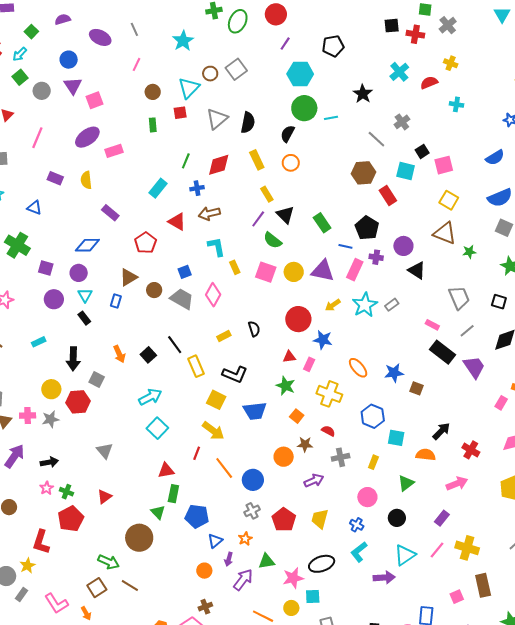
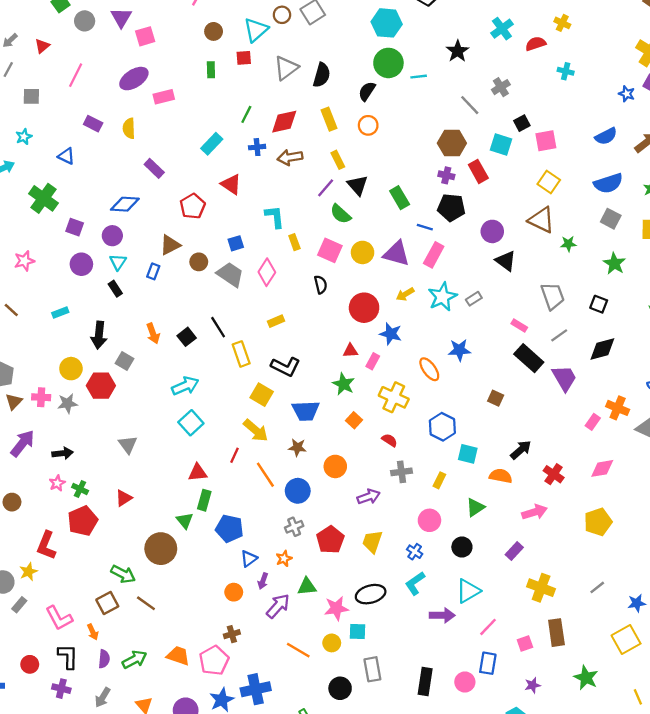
brown arrow: (209, 214) -> (290, 157), moved
black pentagon: (367, 228) -> (451, 207), turned -30
purple cross: (376, 257) -> (446, 175), moved
black semicircle: (254, 329) -> (321, 285), moved
blue star: (394, 373) -> (459, 350), moved
brown star: (305, 444) -> (297, 447), moved
pink line: (437, 550) -> (488, 627), moved

